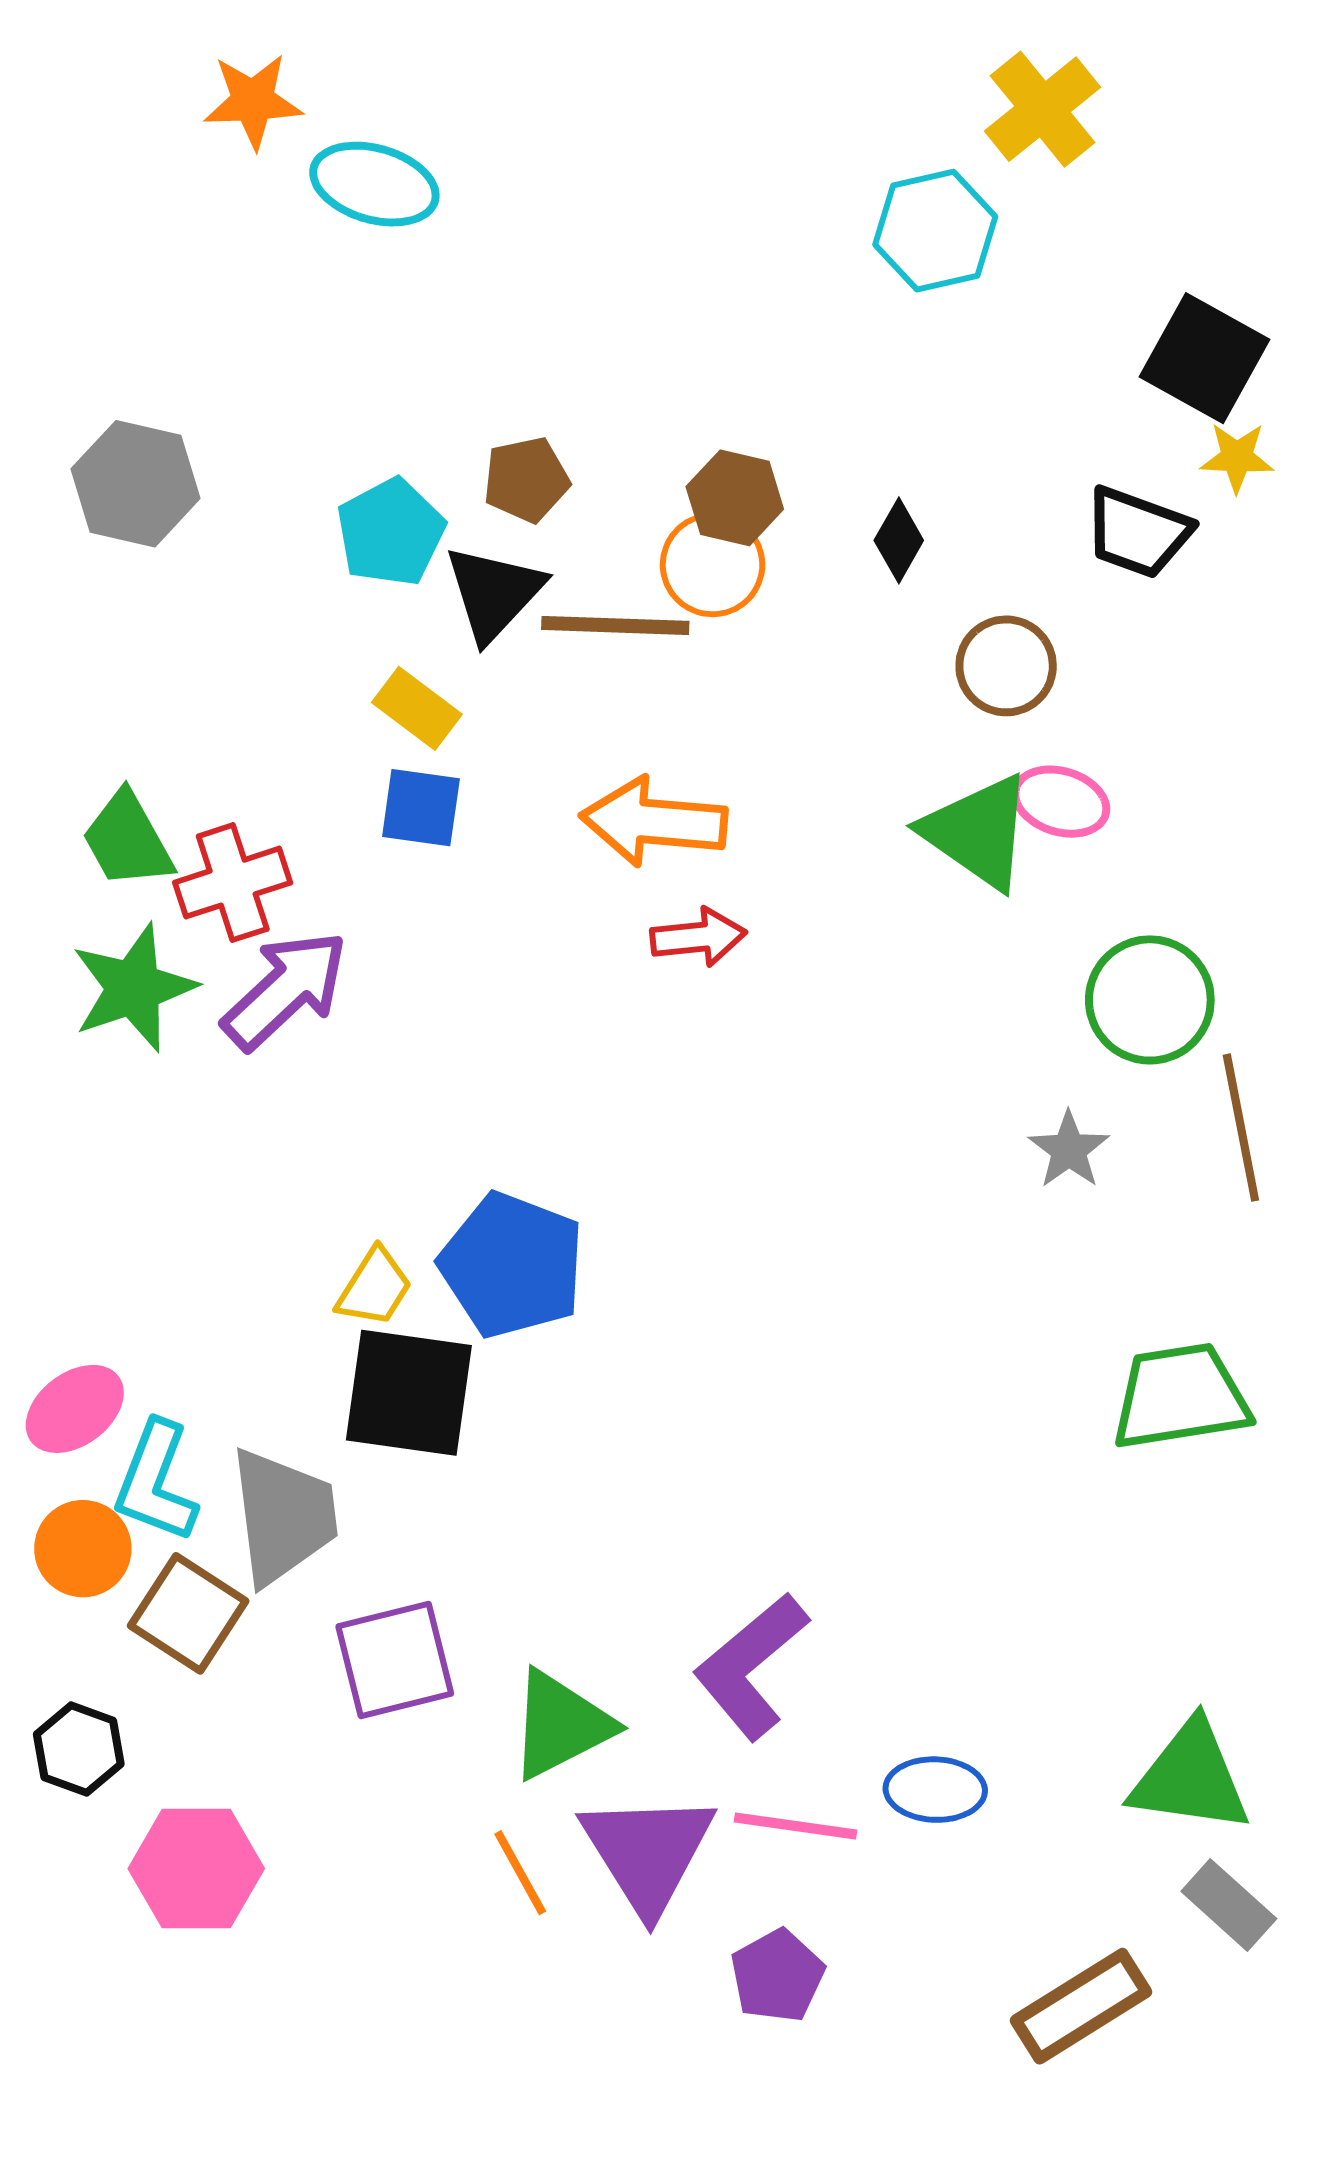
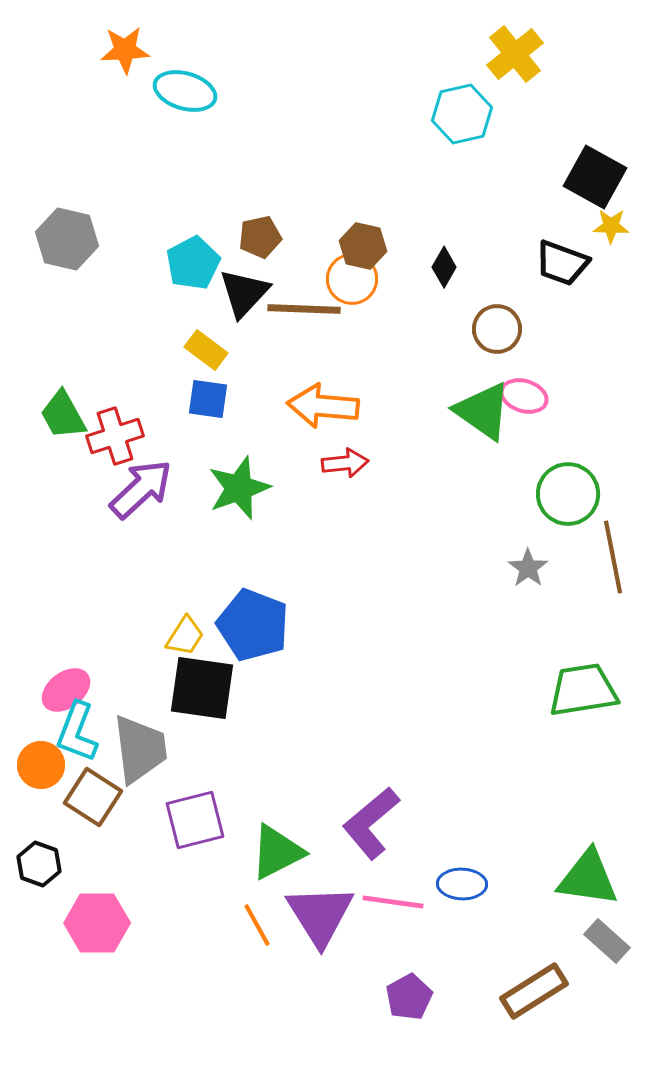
green star: (133, 988) -> (239, 488), moved
pink ellipse: (75, 1409) -> (66, 690), moved
purple pentagon: (777, 1976) -> (409, 997), moved

